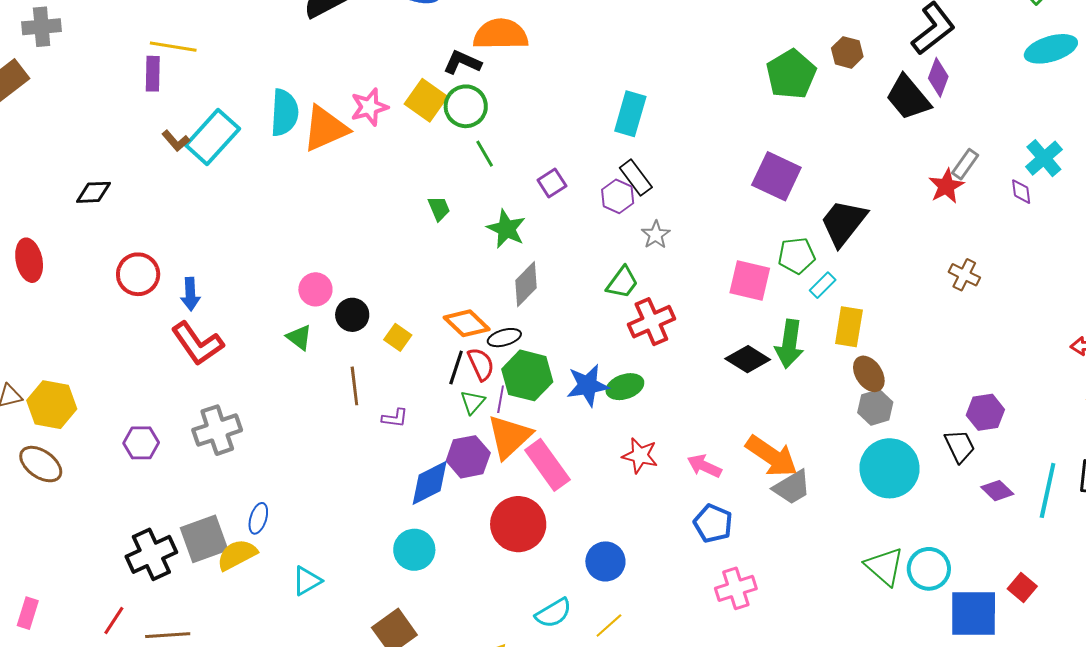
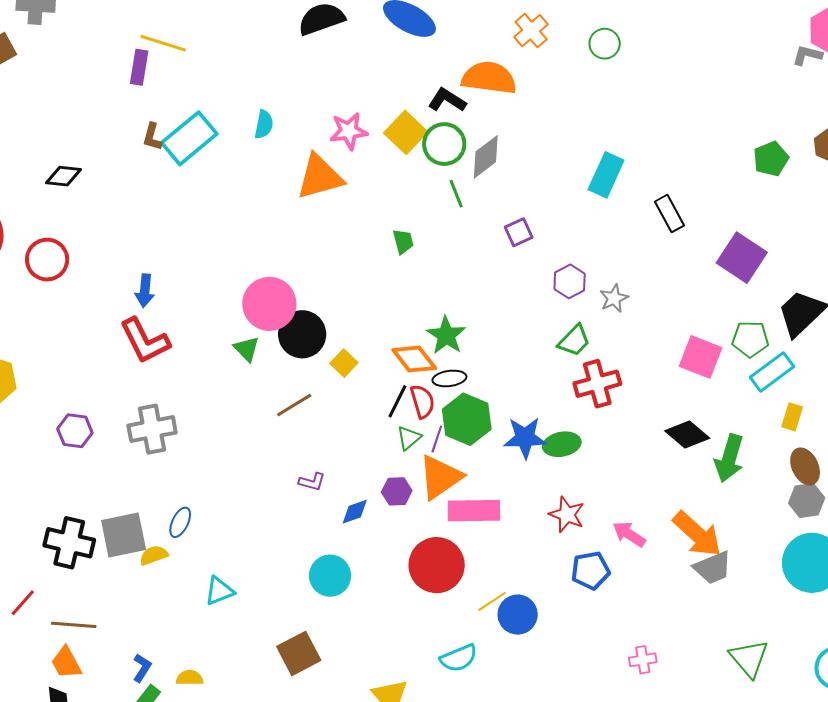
green pentagon: (791, 74) -> (771, 159), size x0.7
cyan semicircle: (284, 113) -> (264, 124), size x0.6
orange triangle: (325, 129) -> (320, 177), moved
brown L-shape: (176, 141) -> (152, 137), turned 48
black rectangle: (636, 177) -> (670, 214), moved
purple hexagon: (618, 196) -> (570, 281), moved
green star: (506, 229) -> (446, 335), moved
red circle: (138, 274) -> (47, 260), moved
gray diamond: (526, 284) -> (486, 157), moved
cyan rectangle: (823, 285) -> (772, 372), size x1.6
pink circle: (315, 289) -> (269, 304), size x1.6
black circle: (352, 315) -> (302, 334), size x1.4
yellow rectangle: (849, 327) -> (792, 417), size x0.7
green arrow: (789, 344) -> (729, 458), moved
brown line: (354, 386) -> (294, 405), turned 57
purple L-shape: (395, 418) -> (312, 482), moved
purple hexagon: (468, 457) -> (397, 491), size x0.7
pink rectangle: (547, 465) -> (474, 511), turned -63
blue diamond: (430, 483) -> (355, 512), size x0.6
blue pentagon: (713, 523) -> (590, 571), moved, turned 30
black cross: (151, 554) -> (69, 543), turned 30
yellow semicircle: (237, 555) -> (154, 555), size x0.7
green triangle: (884, 566) -> (749, 658), moved
pink cross: (736, 588) -> (643, 660), size x0.7
yellow line: (609, 625) -> (492, 601), moved

